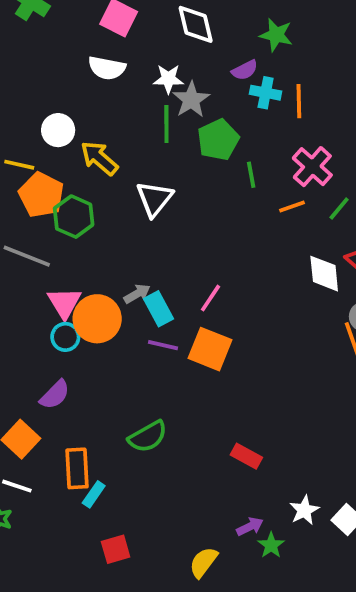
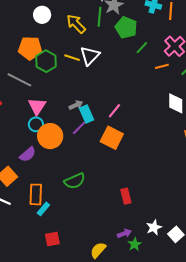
green pentagon: (218, 140) -> (126, 28), turned -30
yellow arrow: (99, 158) -> (76, 24), moved
yellow line: (19, 165) -> (72, 58), moved
green line: (251, 175) -> (142, 48), turned 48
orange pentagon: (41, 195) -> (30, 48), turned -30
orange circle: (97, 319) -> (50, 136), moved
purple line: (163, 345) -> (79, 128), moved, turned -63
red rectangle: (246, 456) -> (126, 196), turned 42

